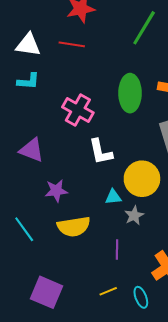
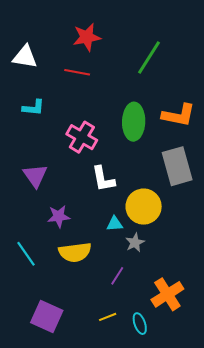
white triangle: (28, 45) -> (25, 57), moved
purple triangle: (32, 150) -> (35, 176), turned 32
purple line: (117, 249) -> (117, 276), turned 30

